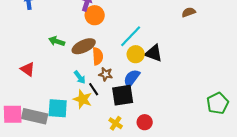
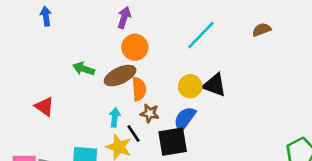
orange circle: (95, 15) -> (135, 47), moved
cyan line: (131, 36) -> (201, 35), moved
cyan arrow: (80, 77) -> (115, 117), turned -136

